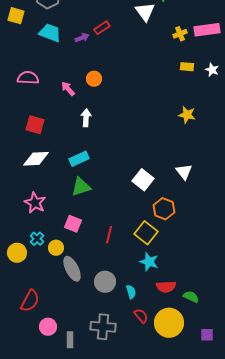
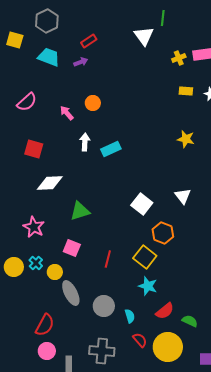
red rectangle: (102, 28) -> (89, 41), moved
pink semicircle: (28, 78) -> (27, 102), turned 135
white diamond: (36, 159) -> (50, 183), moved
cyan rectangle: (79, 159) -> (111, 149), moved
yellow circle: (17, 253) -> (14, 267), moved
red semicircle: (166, 287) -> (165, 311), turned -36
red semicircle: (30, 301) -> (45, 325), moved

